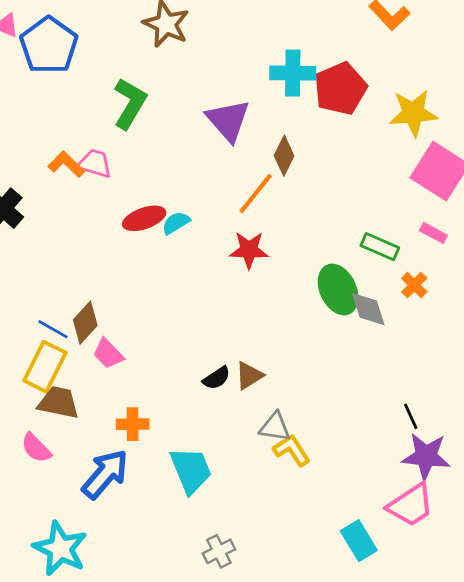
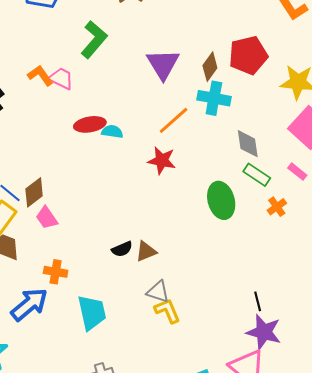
cyan cross: (293, 73) -> (214, 98), moved
brown diamond: (284, 156) -> (210, 67), moved
cyan semicircle: (176, 223) -> (112, 132), turned 30
gray diamond: (368, 309) -> (248, 144), moved

